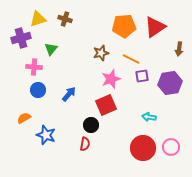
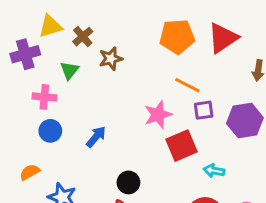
brown cross: (65, 19) -> (83, 37), moved, turned 32
brown star: (101, 53) -> (111, 59), moved
red square: (106, 105) -> (182, 146), moved

